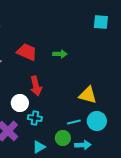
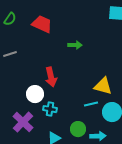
red trapezoid: (27, 52) -> (42, 24), moved
cyan line: (74, 122) -> (91, 104), moved

